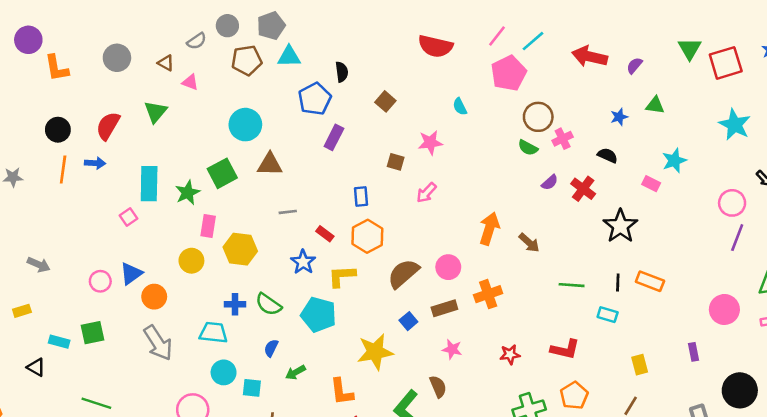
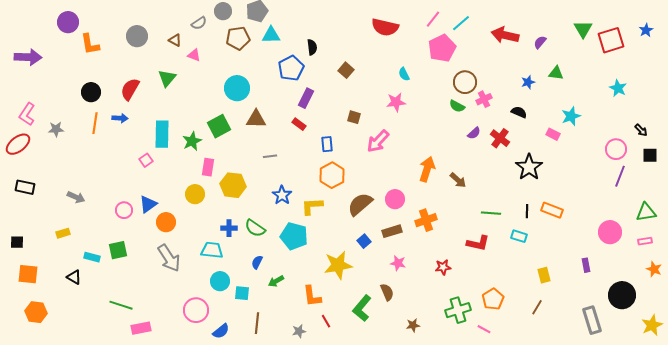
cyan star: (735, 125) -> (618, 88), size x0.7
pink star: (430, 143) -> (396, 102), moved
pink arrow: (426, 193) -> (378, 141), size x1.4
red rectangle: (325, 234) -> (299, 124), moved
red L-shape: (565, 349) -> (478, 243), moved

